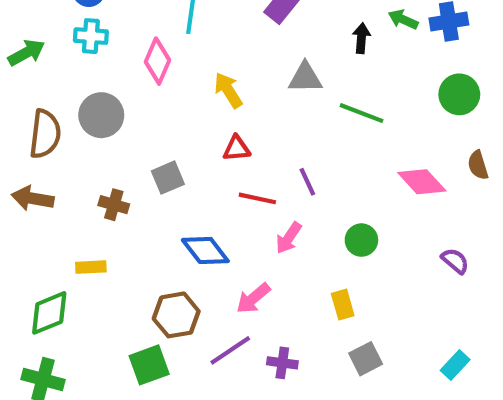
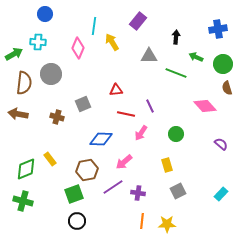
green arrow: (403, 19) -> (196, 57), moved
cyan cross: (91, 36) -> (38, 42), moved
green arrow: (26, 53) -> (14, 54), moved
yellow arrow: (228, 90) -> (112, 42), moved
brown semicircle: (478, 165) -> (227, 88), moved
blue diamond: (205, 250) -> (101, 139), turned -50
yellow rectangle: (91, 267) -> (50, 159), moved, turned 56

